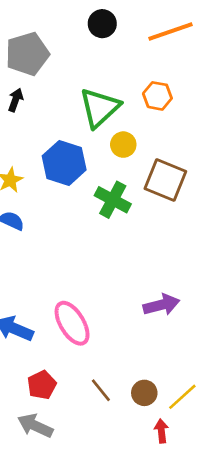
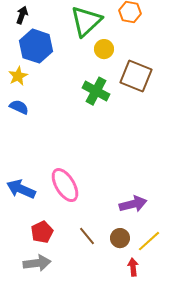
blue hexagon: (64, 163) -> (36, 46), moved
purple arrow: (161, 305) -> (133, 204), moved
gray arrow: (35, 426) -> (37, 263), turned 148

